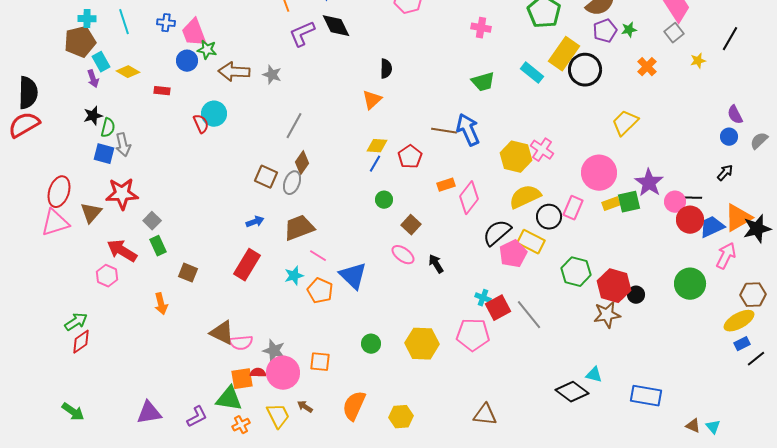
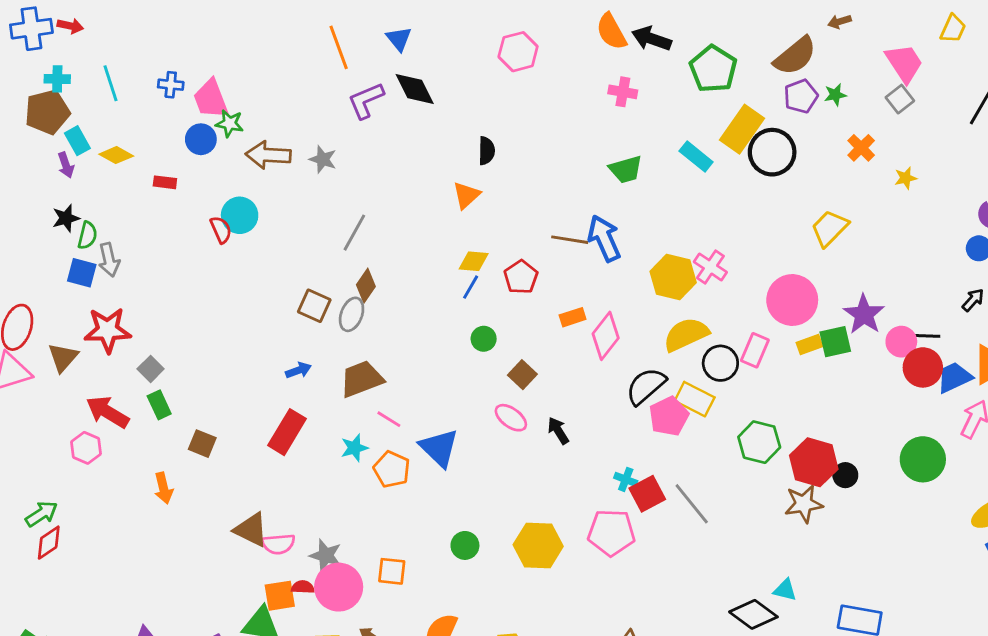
yellow star: (698, 61) -> (906, 178), moved

